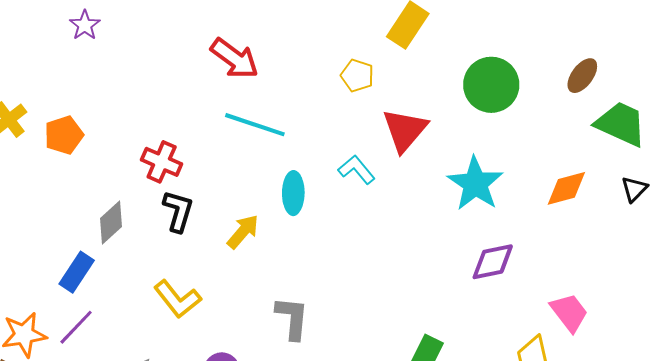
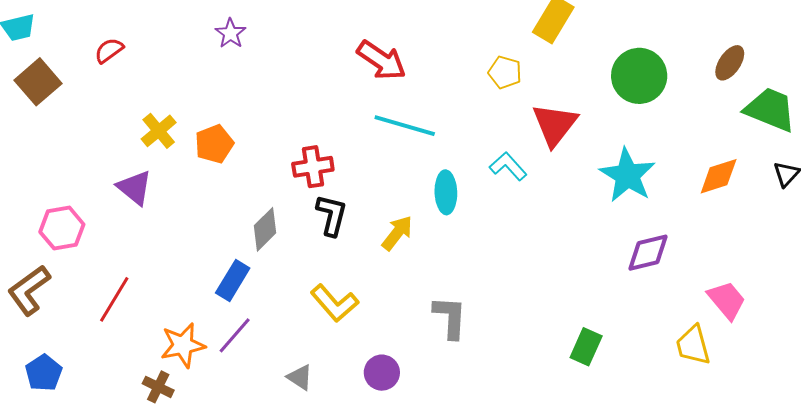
red cross: (162, 162) -> (313, 167), turned -30

